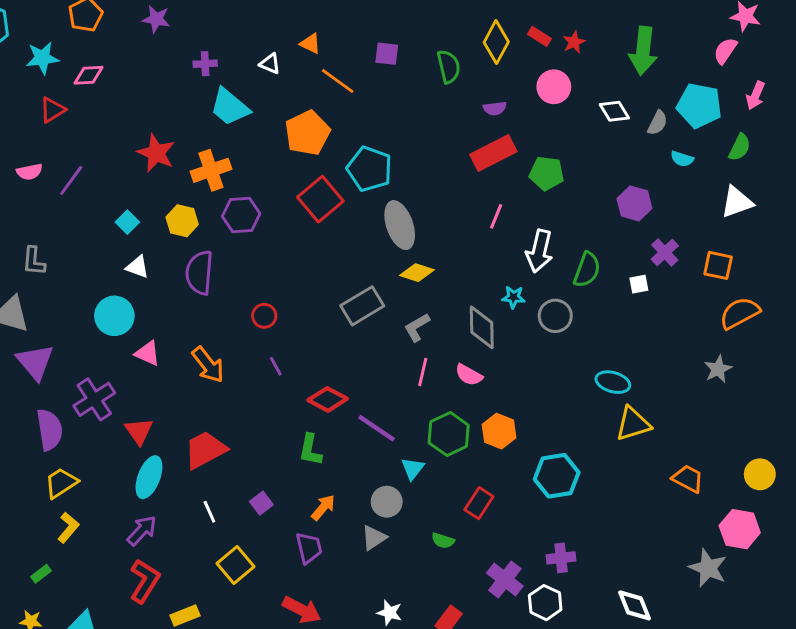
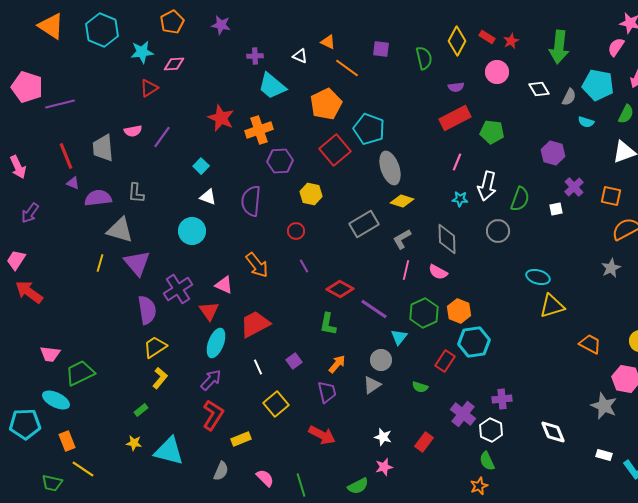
yellow hexagon: (182, 221) -> (311, 194), moved
cyan star: (513, 297) -> (460, 199), moved
pink triangle: (148, 353) -> (224, 285), moved
cyan hexagon: (557, 476) -> (474, 342), moved

